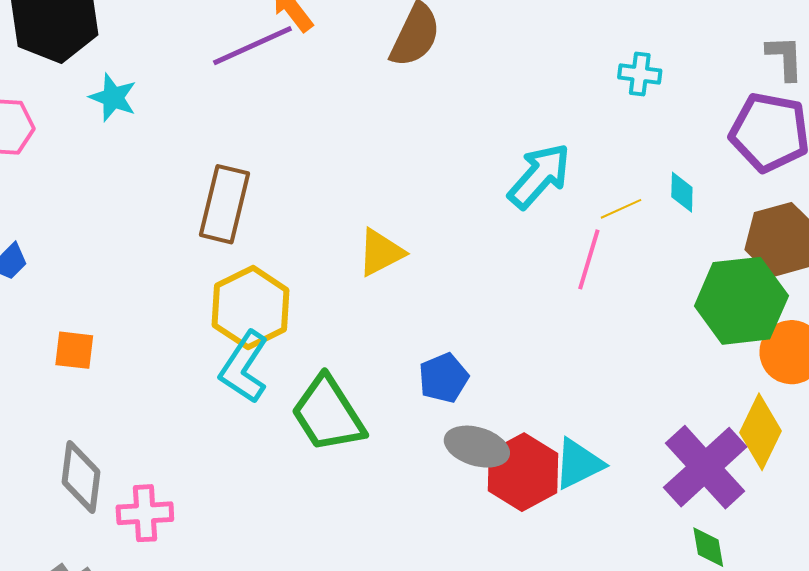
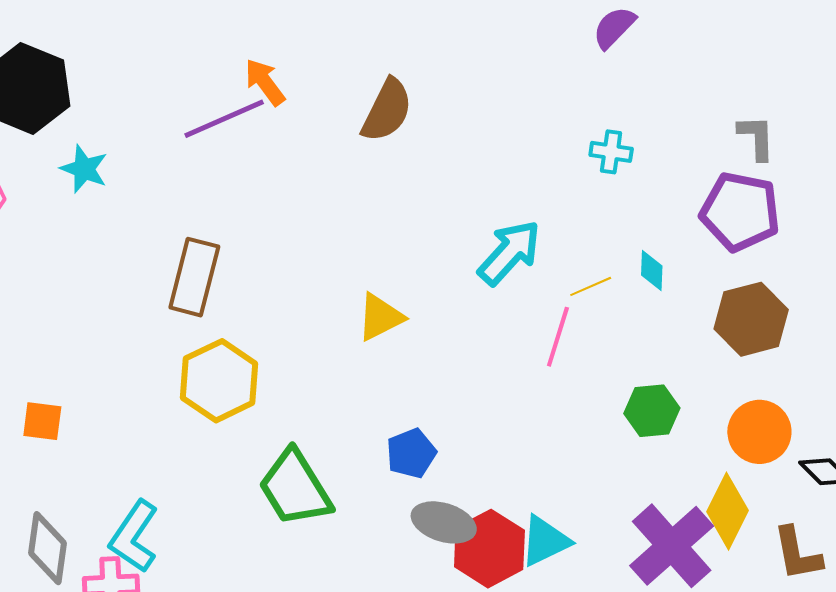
yellow triangle: (381, 252) -> (380, 317), moved
green hexagon: (741, 301) -> (652, 411), moved, size x0.6
cyan L-shape: (244, 367) -> (134, 536), moved

